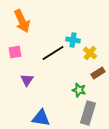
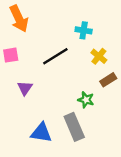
cyan cross: (73, 40) -> (84, 30), moved
gray rectangle: (88, 113) -> (74, 127), moved, turned -40

